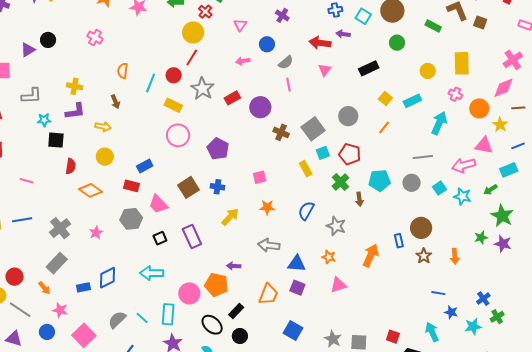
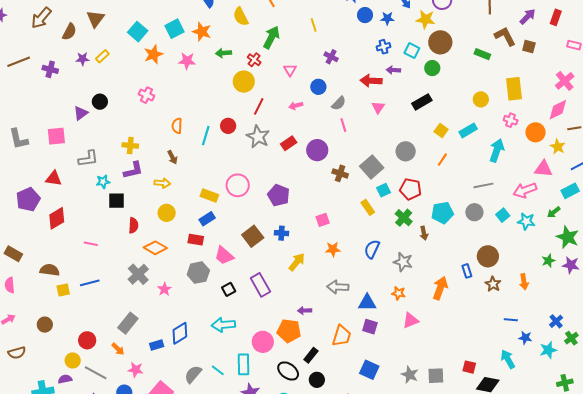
green circle: (397, 43) -> (432, 68), moved
red line: (192, 57) -> (259, 106), moved
yellow rectangle: (173, 105) -> (209, 196), moved
gray cross: (60, 228) -> (138, 274), moved

